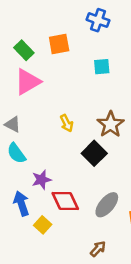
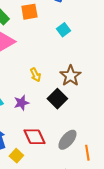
cyan square: (102, 67) -> (63, 30), turned -32
purple star: (41, 180) -> (21, 103), moved

